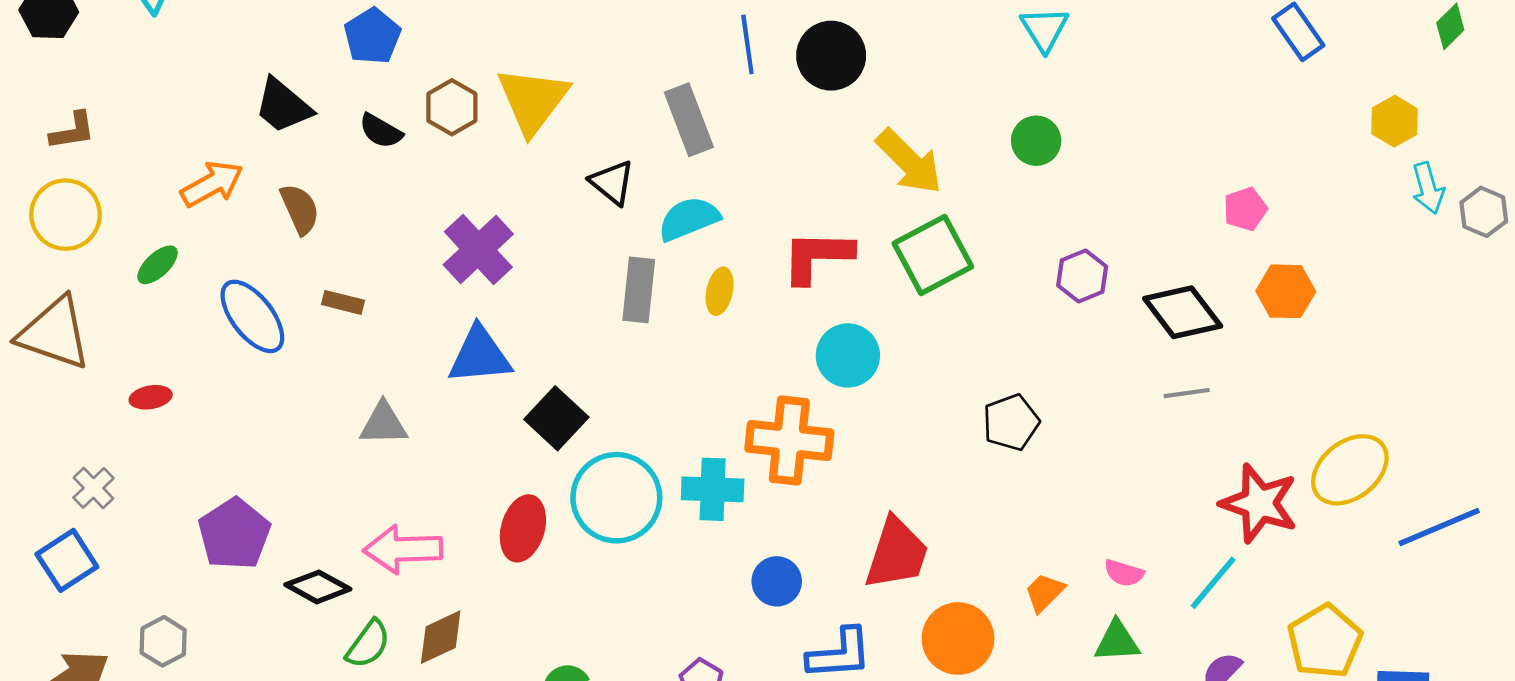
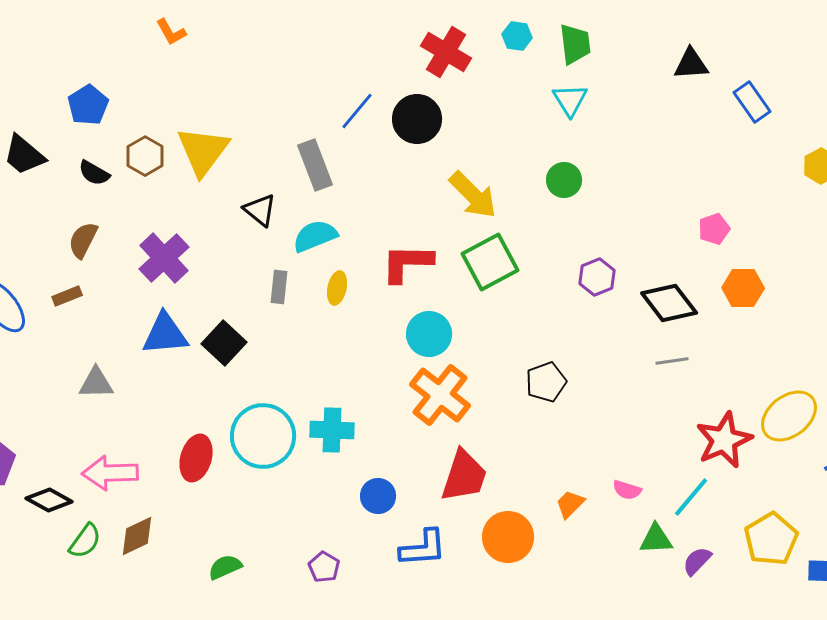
blue line: (747, 44) -> (357, 111), turned 48
brown semicircle: (300, 209) -> (83, 240), moved, turned -129
gray rectangle: (639, 290) -> (279, 287), size x0.7
brown rectangle: (343, 302) -> (67, 296), turned -36
black square: (556, 418) -> (224, 343), moved
orange cross: (789, 441) -> (440, 395), moved, turned 32
red star: (1259, 503) -> (724, 440), turned 30
green triangle: (1117, 641) -> (656, 539), moved

